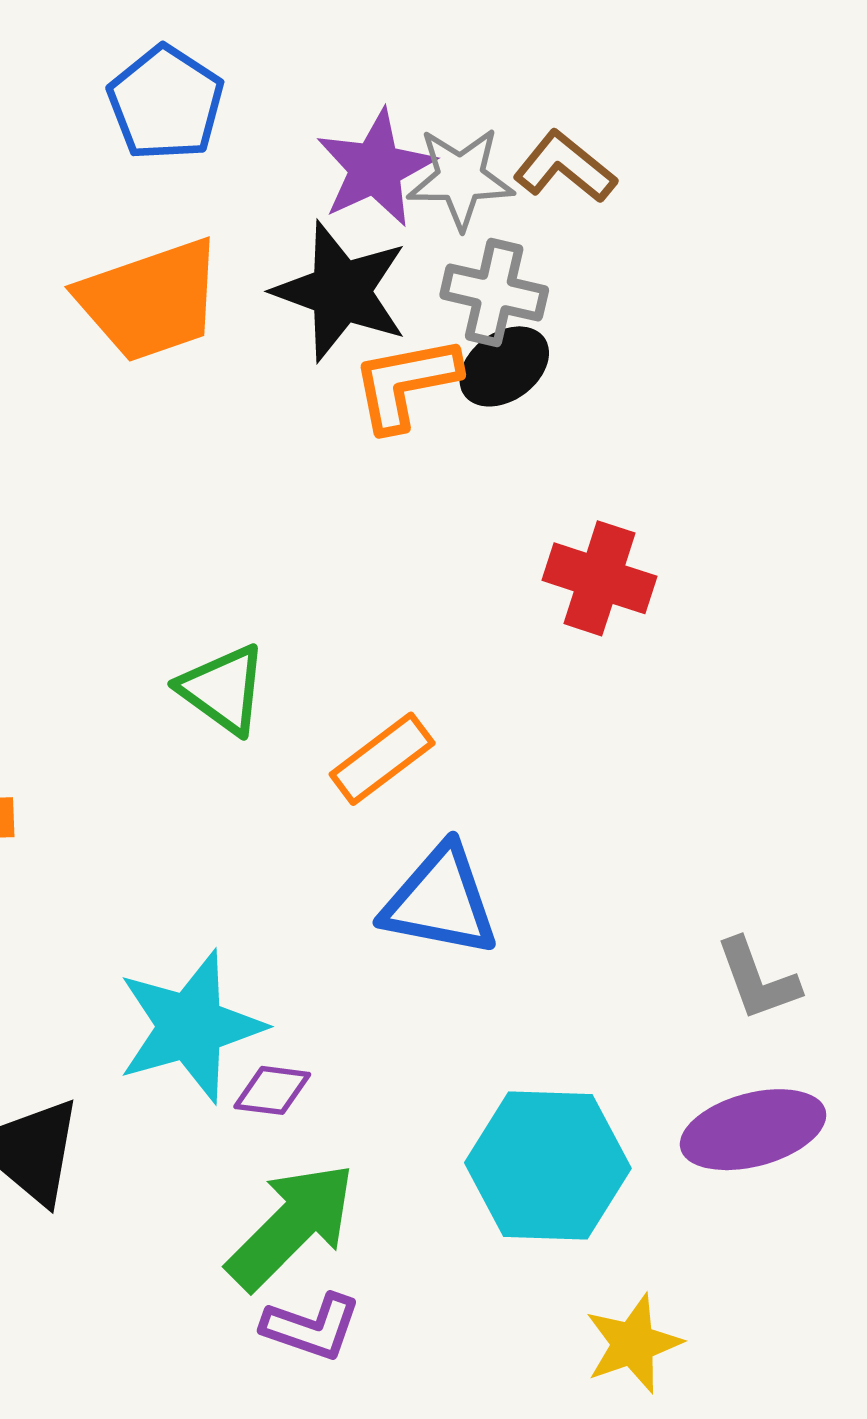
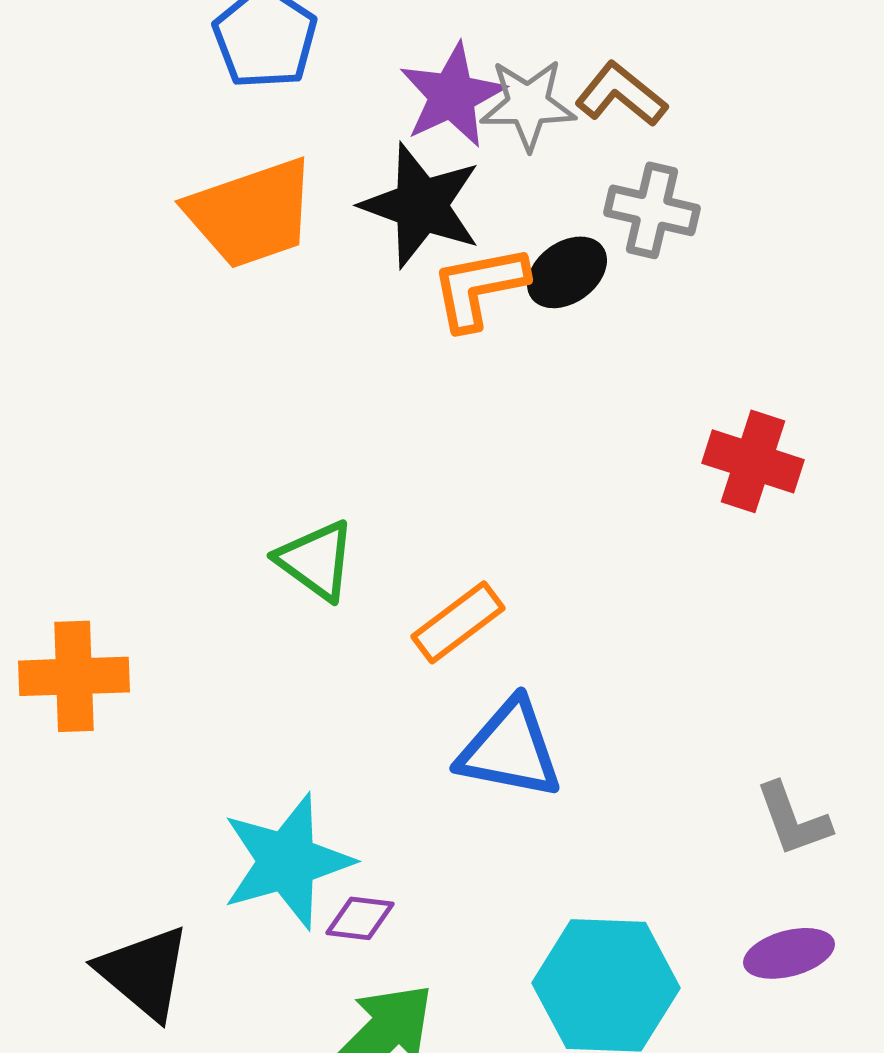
gray cross: (494, 292) -> (652, 210), moved
red cross: (600, 578) -> (753, 461), moved
purple ellipse: (753, 1130) -> (789, 953), size x0.7

